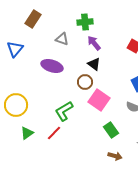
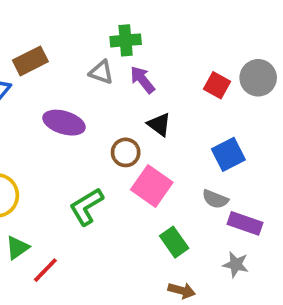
brown rectangle: (33, 19) -> (30, 61), moved, turned 30
gray triangle: (62, 39) -> (101, 72), moved
black triangle: (94, 64) -> (159, 124), moved
red line: (54, 133) -> (45, 270), moved

